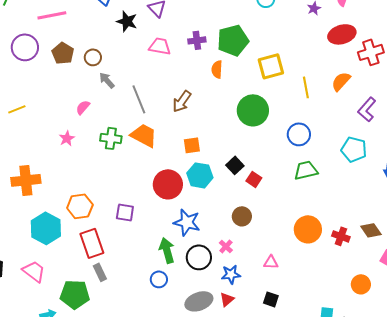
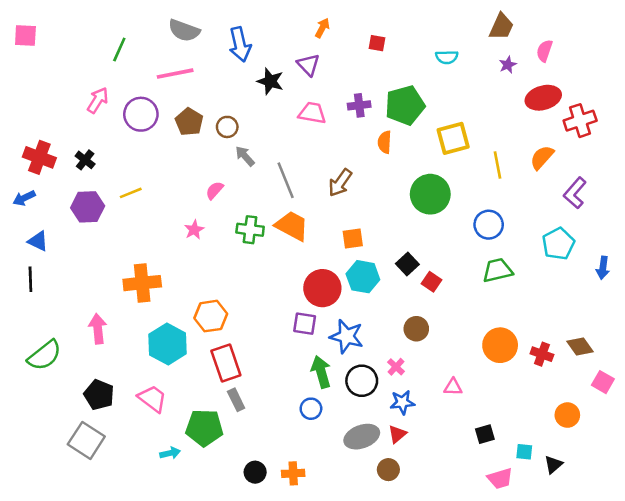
cyan pentagon: (354, 149) -> (558, 244), turned 30
purple square: (125, 212) -> (305, 324), moved
black square: (271, 299) -> (485, 434), moved, turned -35

